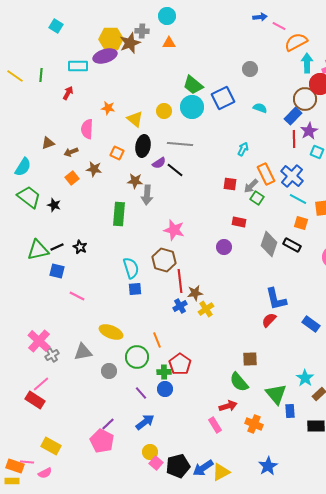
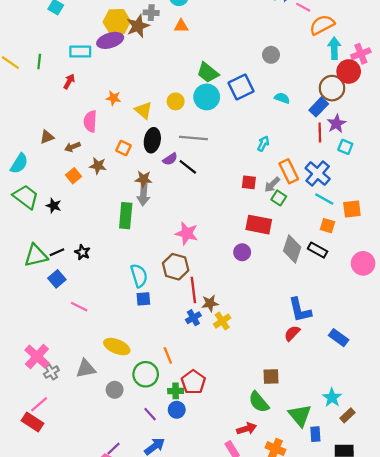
gray arrow: (147, 195) -> (143, 195), moved
red rectangle: (239, 222) -> (259, 225), size x1.6
blue square: (57, 271) -> (57, 279), turned 35

